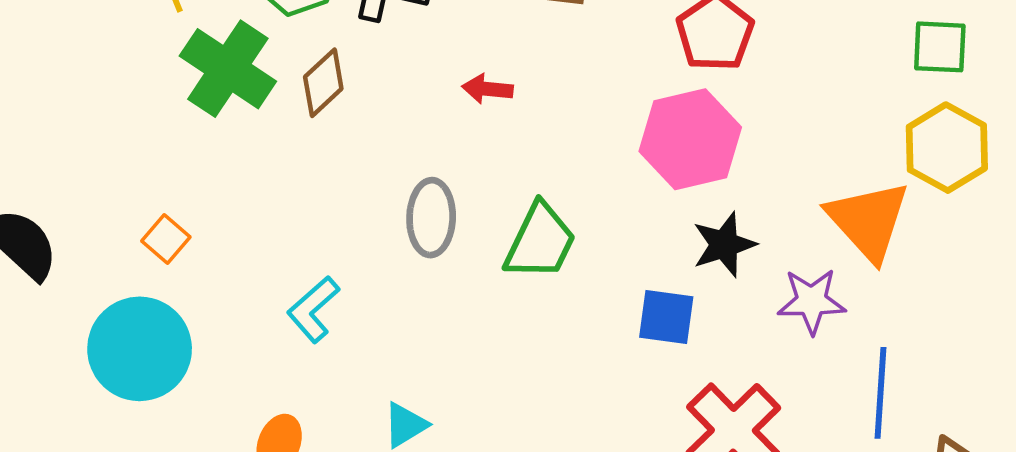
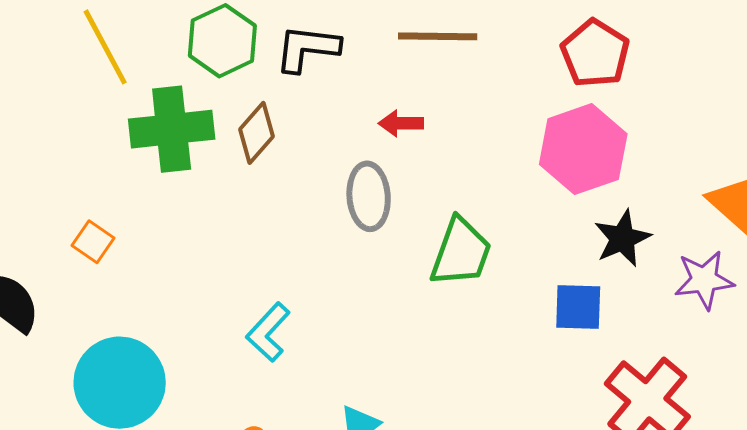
green cross: (228, 69) -> (172, 129), turned -34
gray ellipse: (431, 218) -> (369, 196), moved
orange square: (166, 239) -> (93, 242), moved

